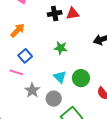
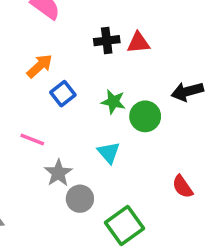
blue square: (25, 56) -> (63, 94), moved
green circle: (81, 78) -> (145, 116), moved
gray circle: (54, 99) -> (80, 199), moved

